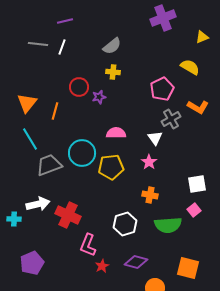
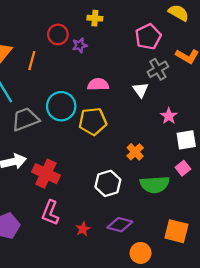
pink star: (149, 162) -> (169, 116), moved
orange cross: (150, 195) -> (135, 152), turned 35
pink L-shape: (88, 245) -> (50, 213), moved

